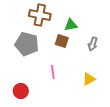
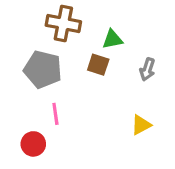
pink line: (53, 72) -> (55, 114), moved

